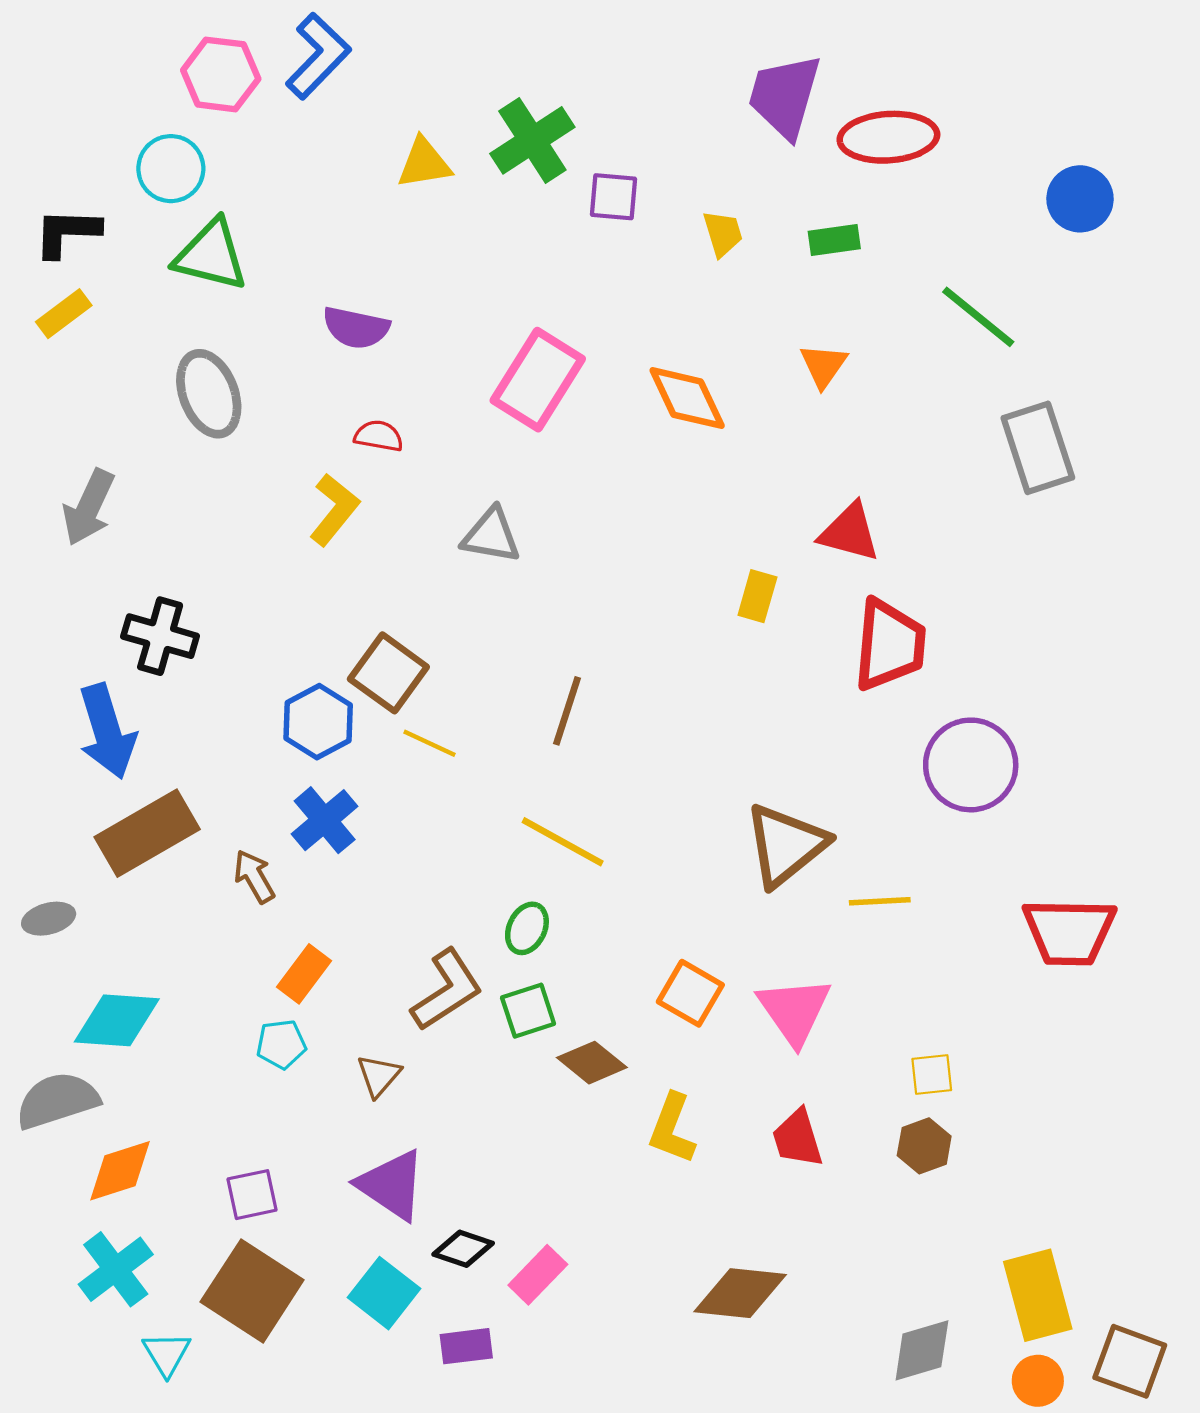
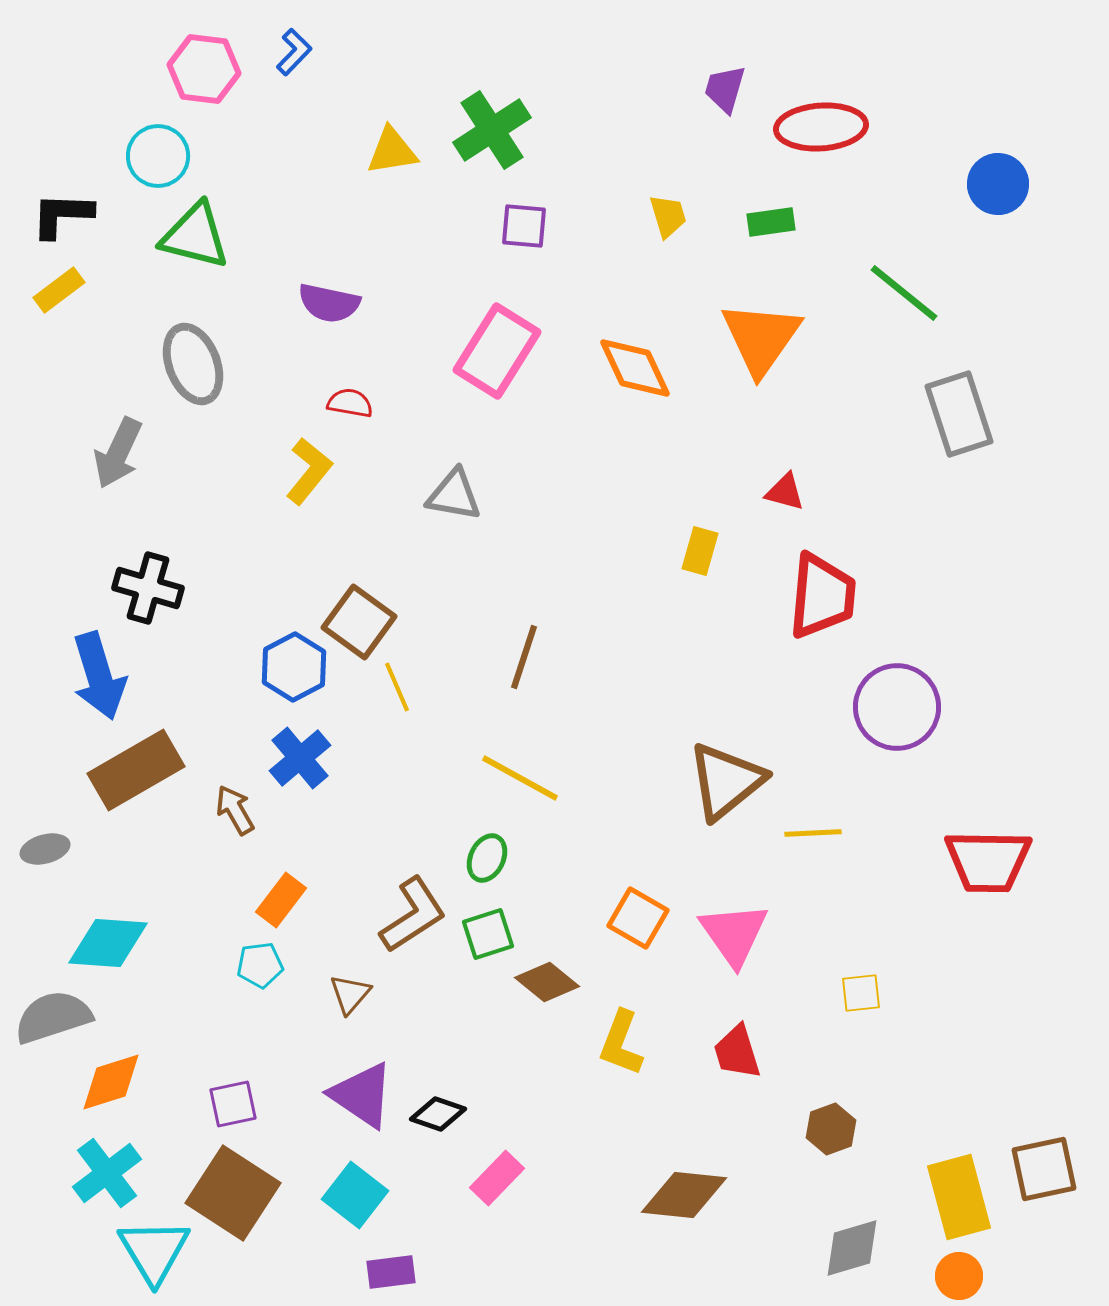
blue L-shape: (318, 56) -> (294, 52), size x0.6
purple trapezoid: (785, 96) -> (725, 89), size x0.6
purple square: (614, 197) -> (524, 226), moved
orange triangle: (823, 366) -> (761, 338), size x1.8
gray arrow: (89, 507) -> (118, 453), moved
red triangle: (849, 532) -> (785, 492), size x0.7
yellow line: (430, 743) -> (397, 687), turned 42
brown hexagon: (924, 1146) -> (831, 1129), moved
black diamond: (463, 1249) -> (438, 1114), moved
purple rectangle: (466, 1346) -> (391, 1272), moved
cyan triangle: (167, 1354) -> (154, 1251), size x1.6
brown square: (1130, 1361) -> (1044, 1169), moved, turned -32

